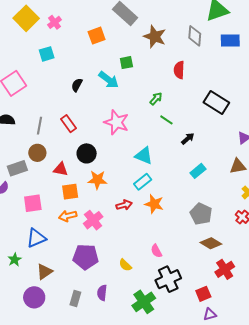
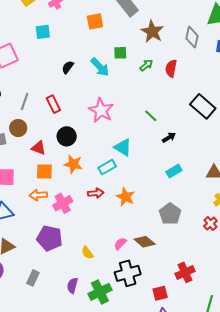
green arrow: (156, 99) -> (146, 65), moved
cyan rectangle: (143, 182) -> (107, 167), moved
brown diamond: (211, 243) -> (145, 242), moved
pink semicircle: (156, 251) -> (120, 244), turned 64
purple semicircle: (102, 293) -> (72, 285), moved

